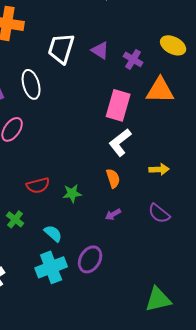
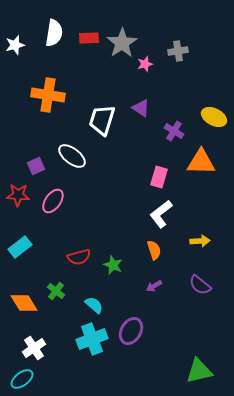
purple triangle: (100, 50) -> (141, 108), moved
white ellipse: (31, 84) -> (72, 156), turned -36
pink rectangle: (118, 105) -> (159, 177), size x0.7
green star: (72, 193) -> (113, 265), turned 30

